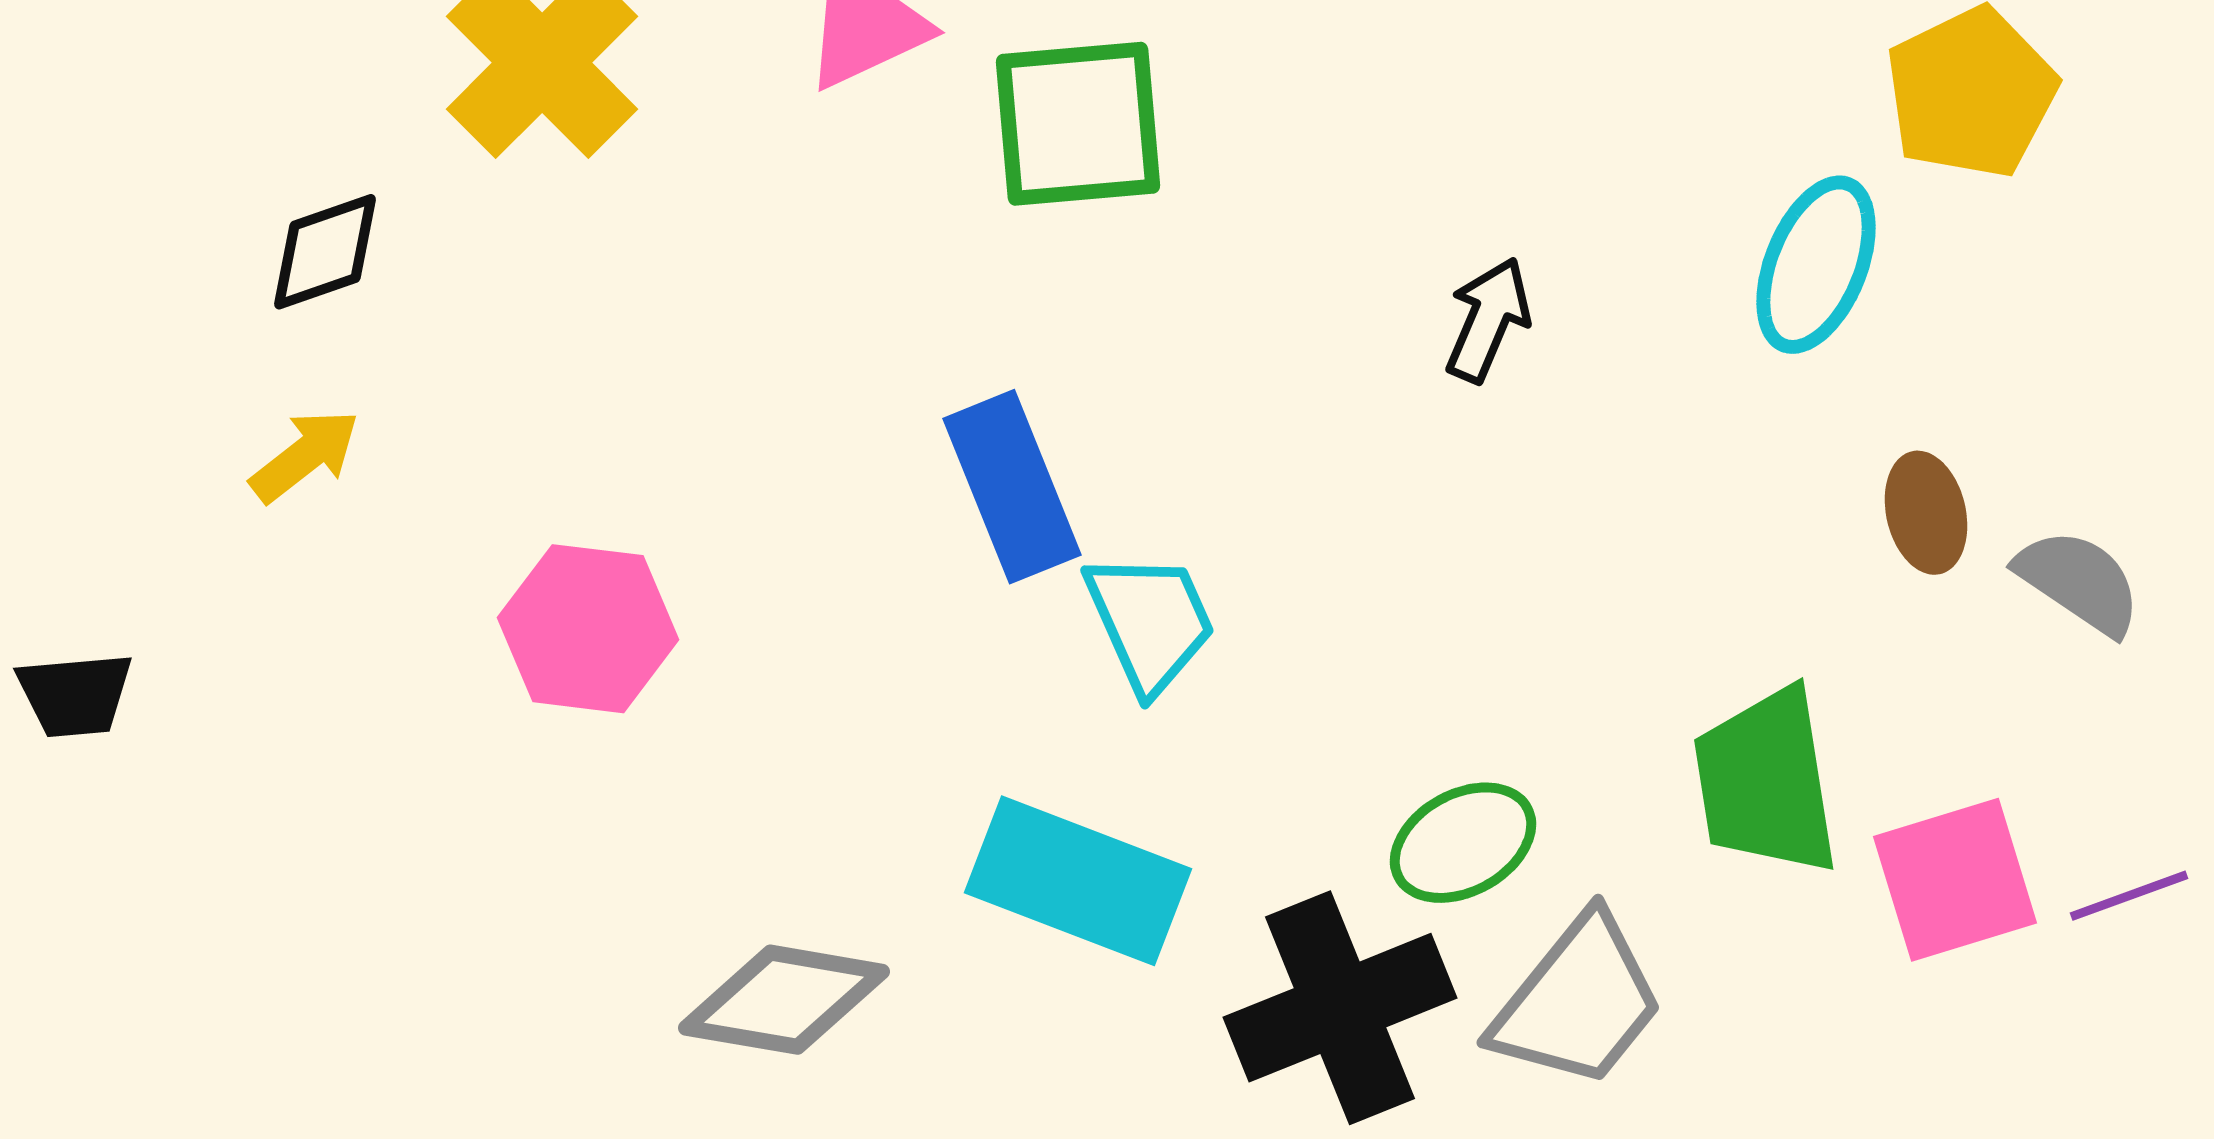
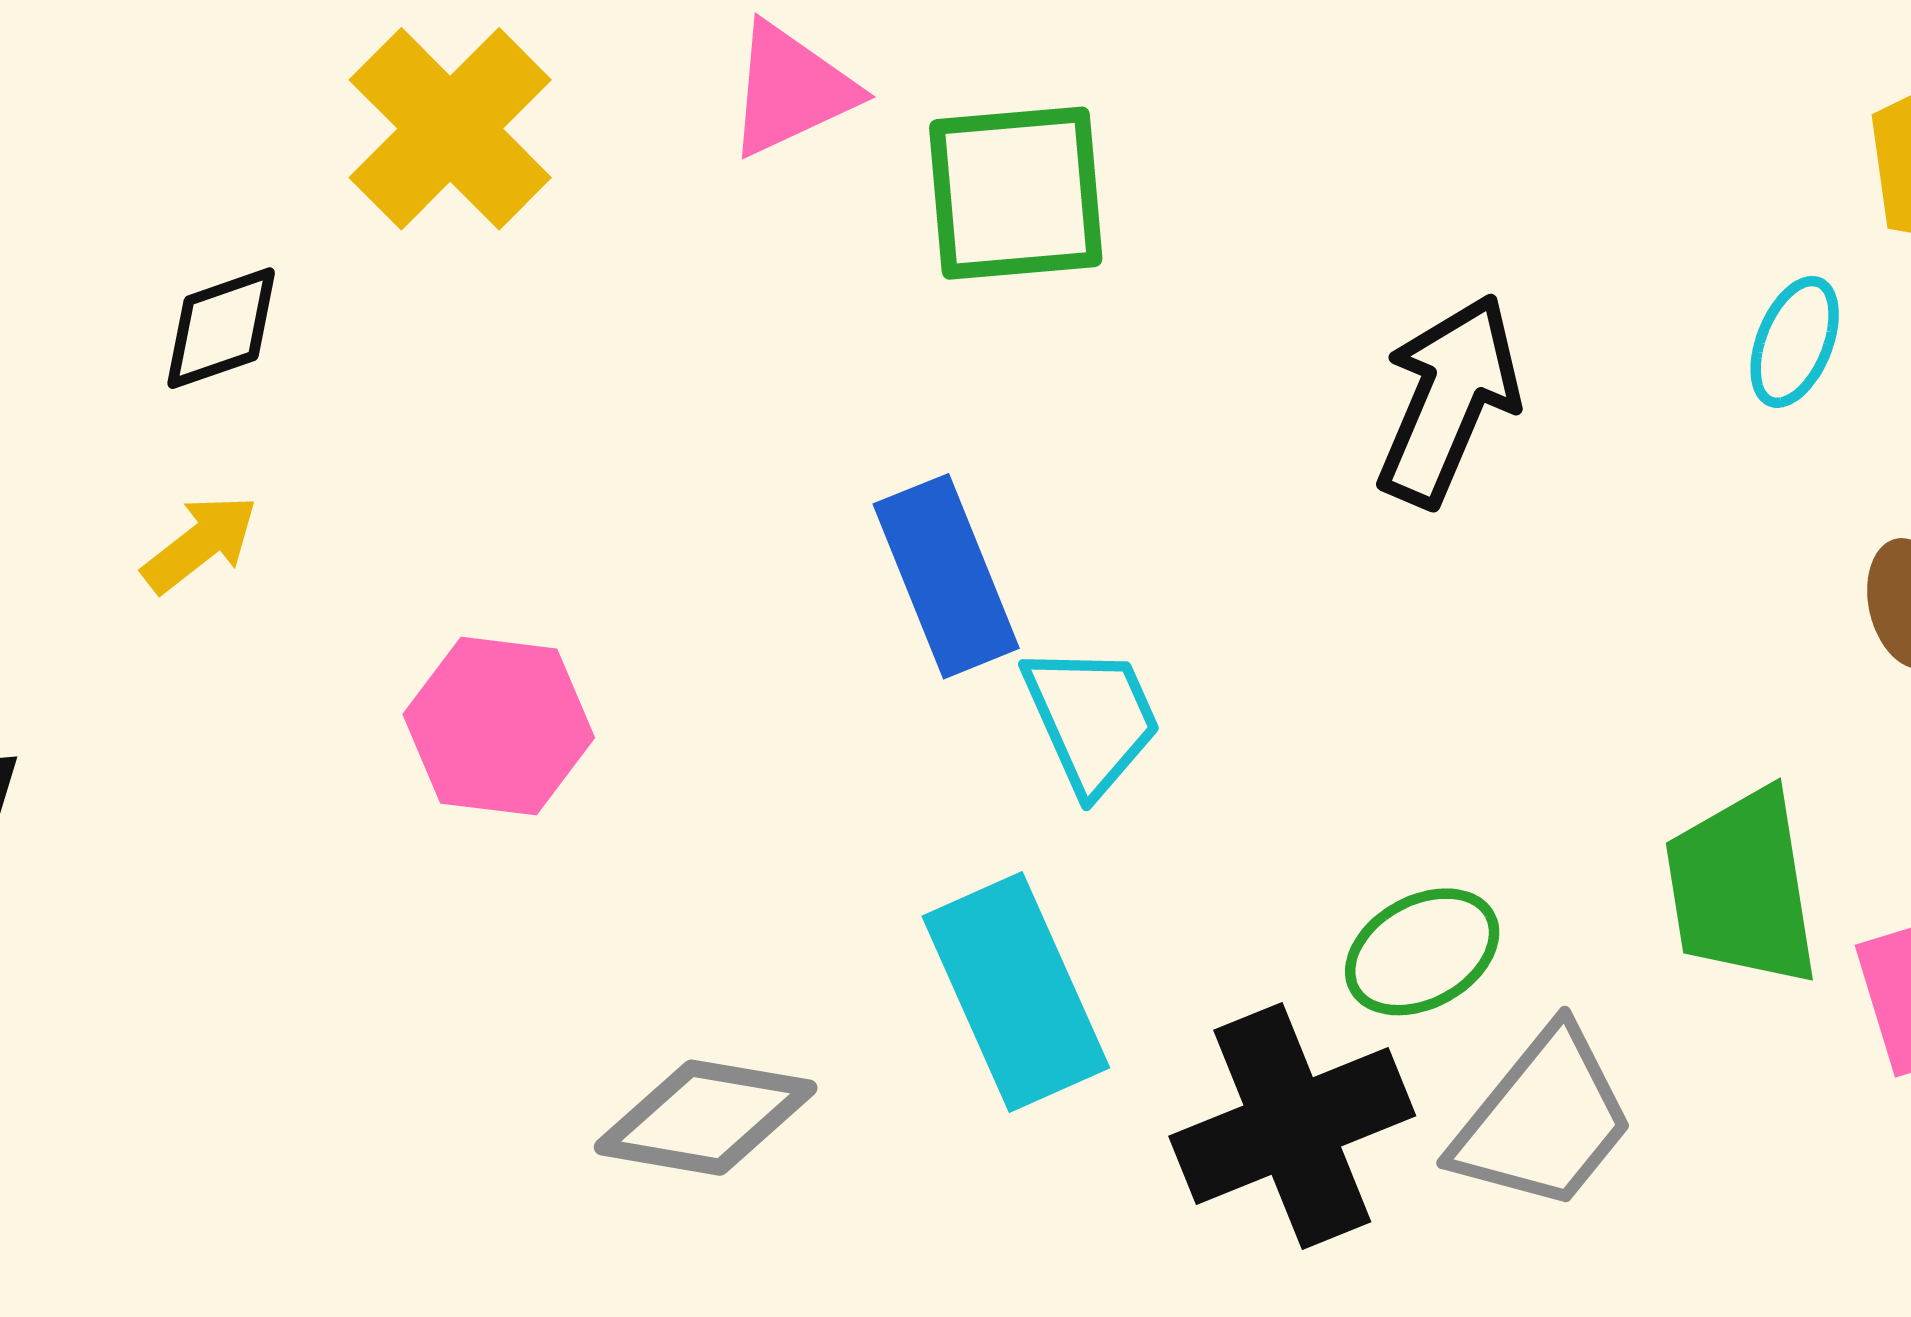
cyan ellipse: (1816, 265) -> (1795, 342), size x0.7
black arrow: (1488, 320) -> (1448, 400), size x1.6
cyan rectangle: (1078, 881) -> (1016, 992), turned 45

